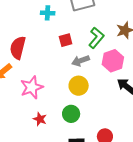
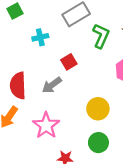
green L-shape: (96, 38) -> (101, 36), moved
gray arrow: (80, 61) -> (52, 85), moved

